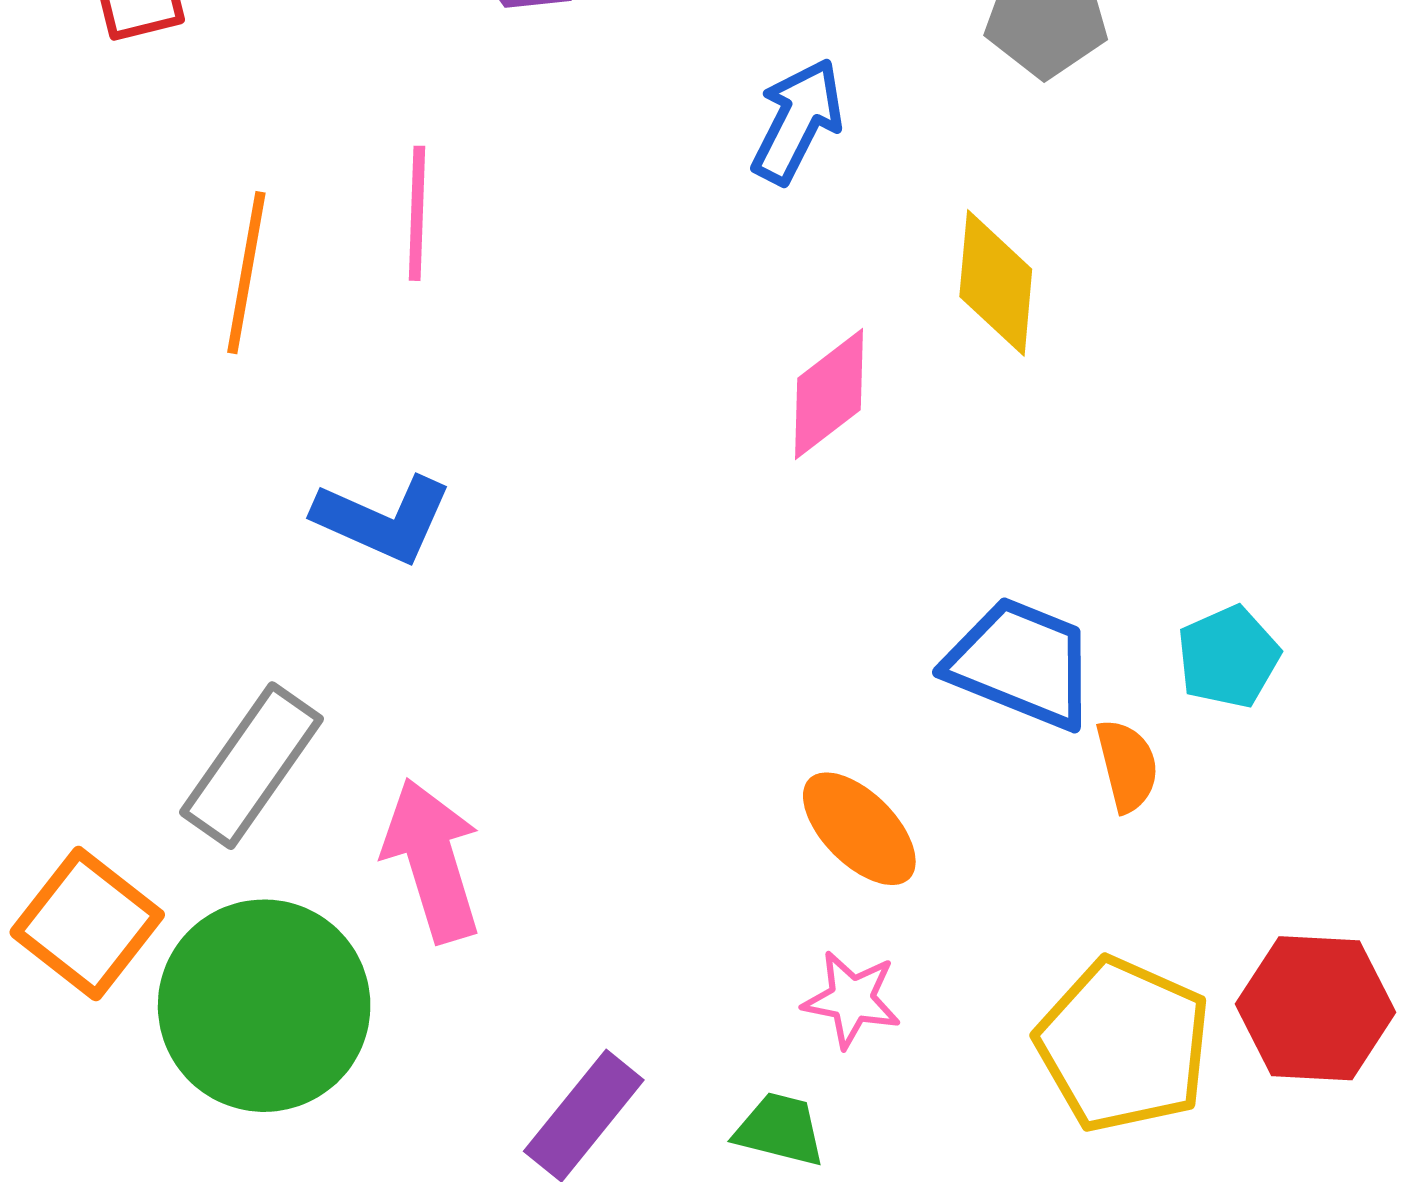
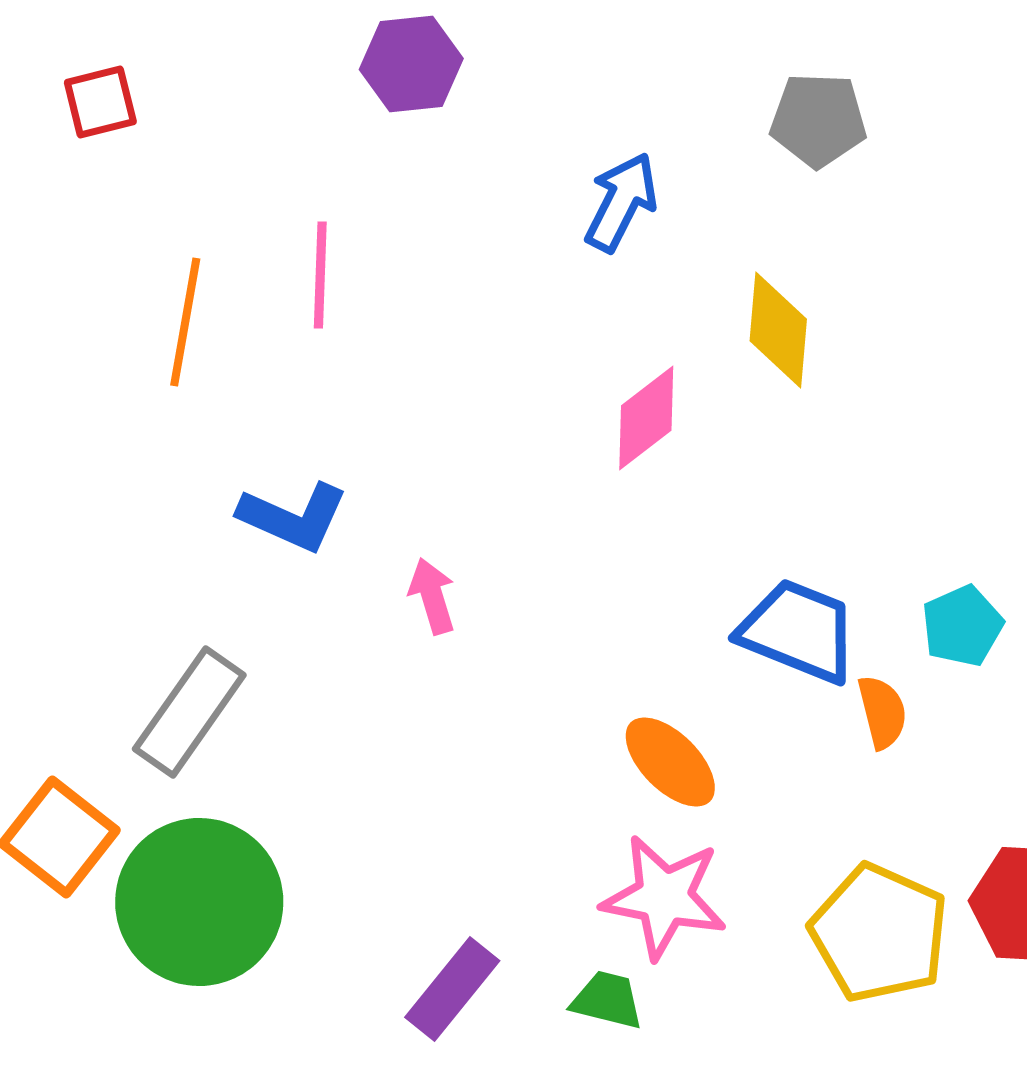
pink arrow: (432, 860) -> (432, 596), moved, size x0.6
pink star: (852, 999) -> (664, 897), size x1.6

